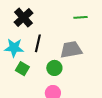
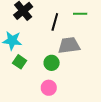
black line: (38, 43) -> (55, 22), moved

